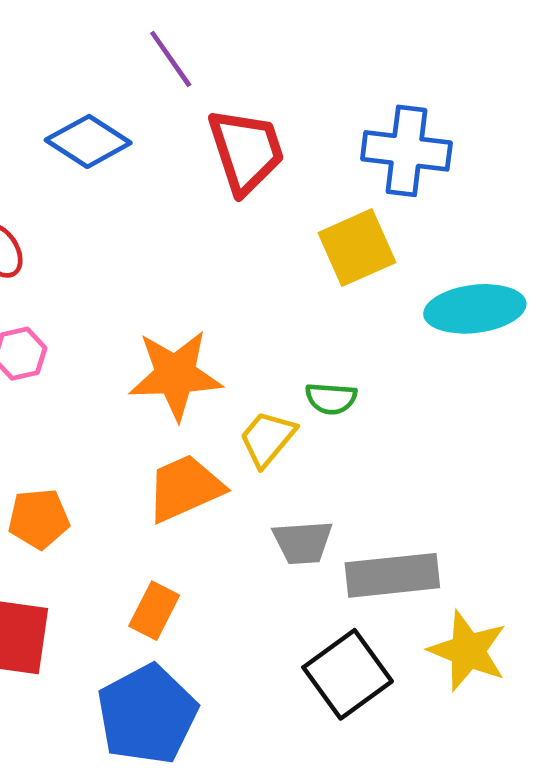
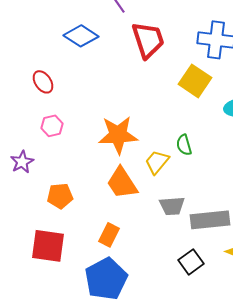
yellow square: (357, 248) -> (195, 81), turned -32
green semicircle: (331, 398) -> (184, 145), turned 70
orange trapezoid: (185, 488) -> (122, 183), turned -99
black square: (348, 674) -> (191, 262), size x0.7

